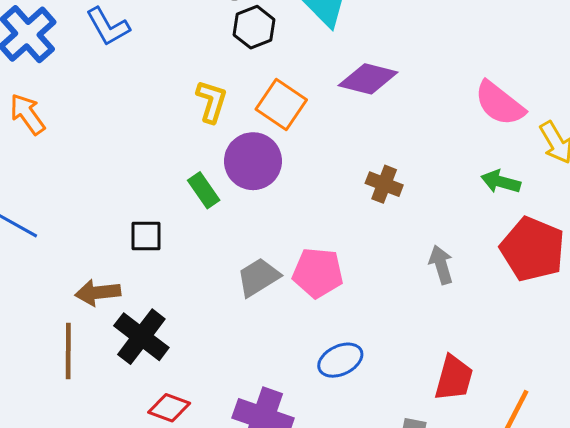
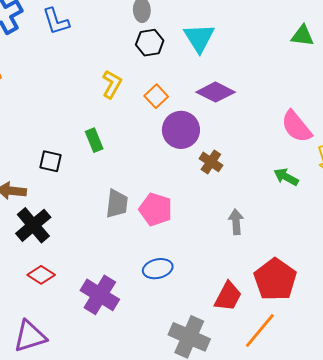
orange square: (281, 105) -> (156, 96), size x0.7
purple circle: (253, 161) -> (181, 130), moved
red pentagon: (533, 249) -> (275, 279), moved
gray trapezoid: (258, 277) -> (117, 204), turned 116

